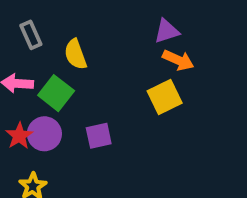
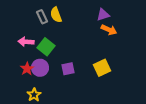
gray rectangle: (31, 35) -> (42, 17), moved
yellow semicircle: (75, 54) -> (56, 15), moved
yellow square: (165, 97) -> (102, 68), moved

